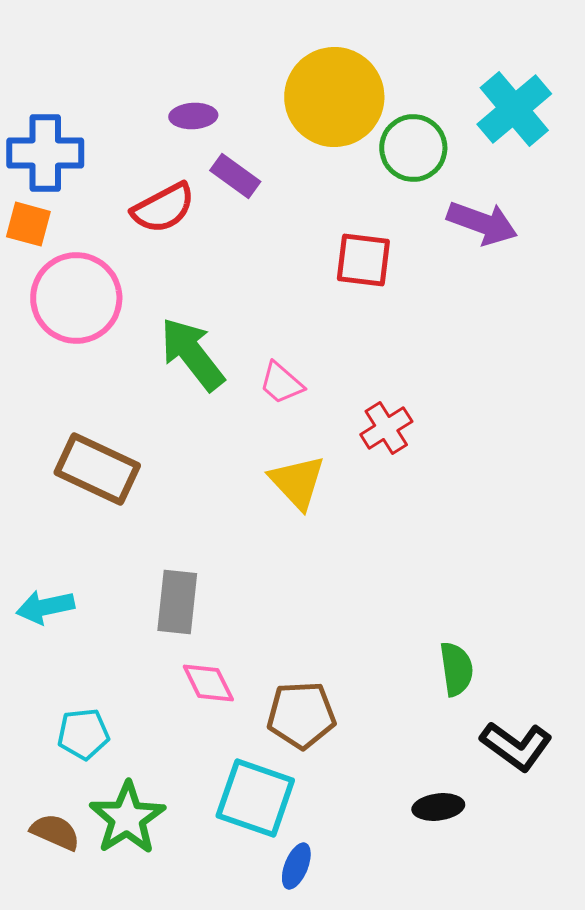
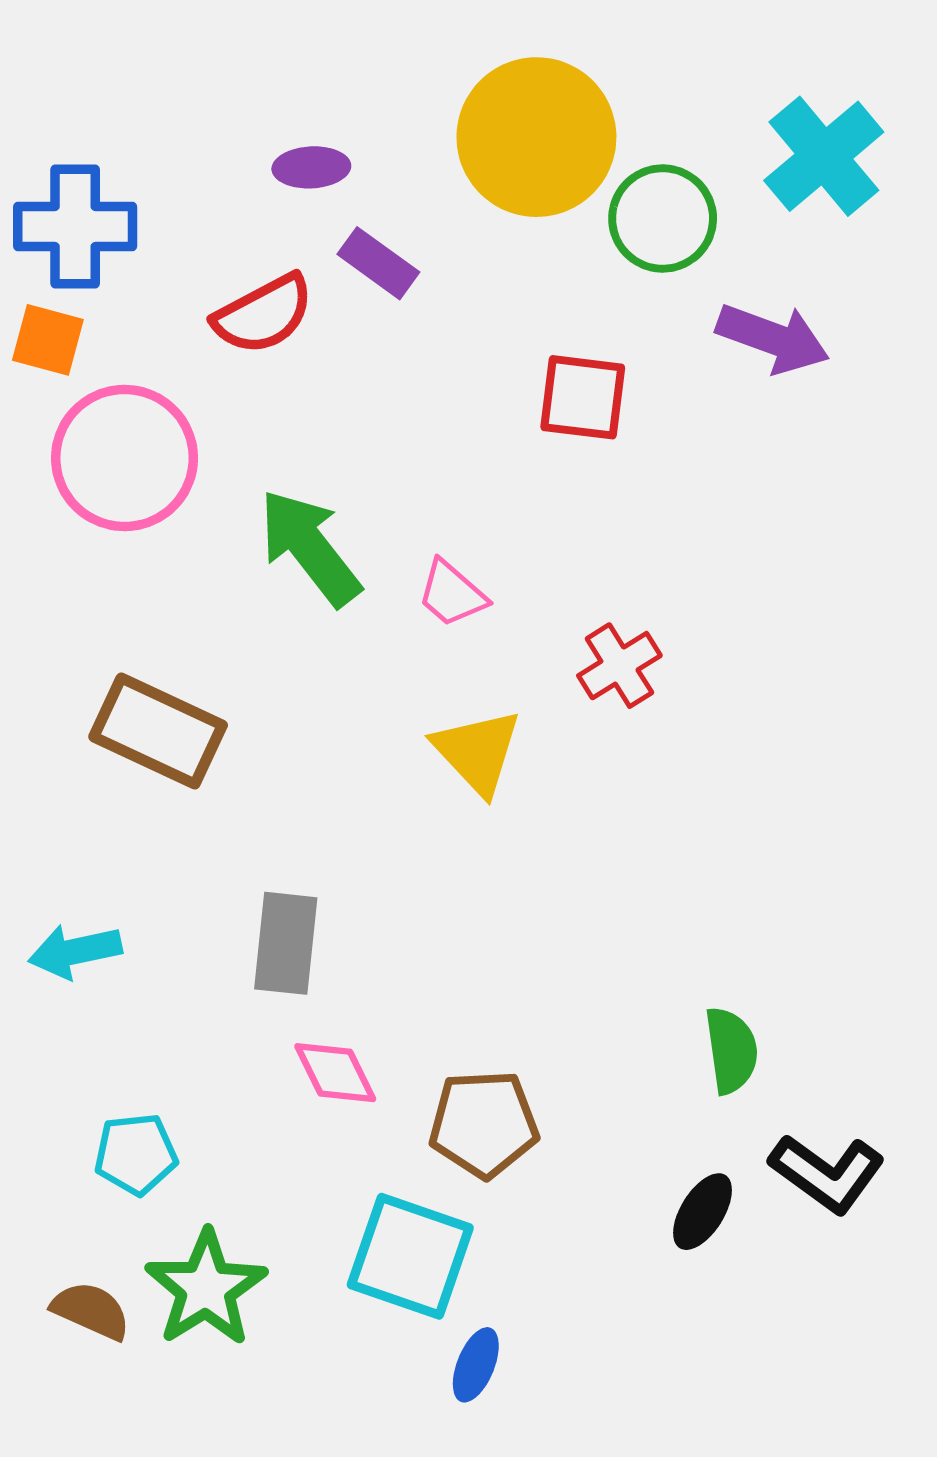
black ellipse: (438, 807) -> (702, 1212), moved, turned -51

